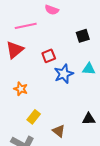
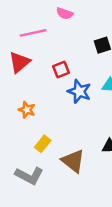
blue star: (64, 74) -> (79, 91), turned -30
brown triangle: (59, 131) -> (73, 161), size x1.5

